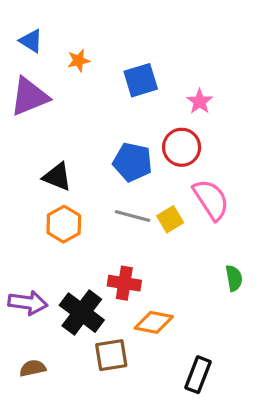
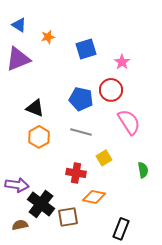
yellow square: (170, 219) -> (104, 158), moved
black cross: (82, 313) -> (41, 204), moved

